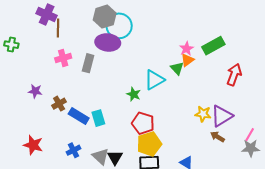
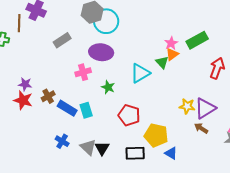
brown line: (58, 28) -> (19, 23), moved
purple ellipse: (108, 42) -> (101, 52), moved
pink cross: (63, 58) -> (83, 72), moved
gray rectangle: (88, 63) -> (62, 40), moved, turned 42
green star: (134, 94) -> (108, 87), moved
yellow pentagon: (149, 144) -> (156, 135), moved, turned 30
red star: (33, 145) -> (23, 100), moved
blue cross: (74, 150) -> (62, 141), turned -32

